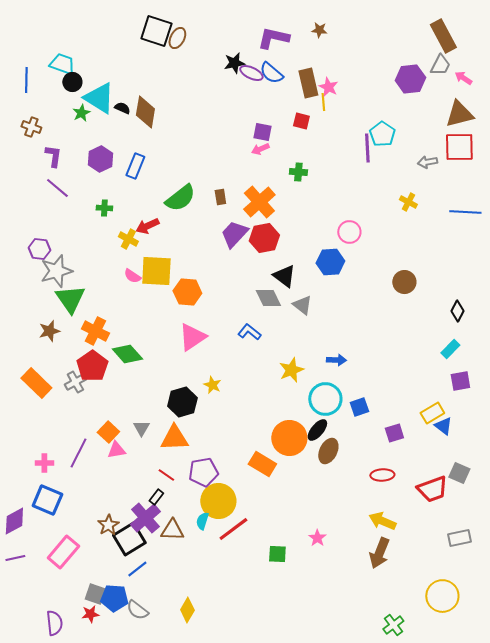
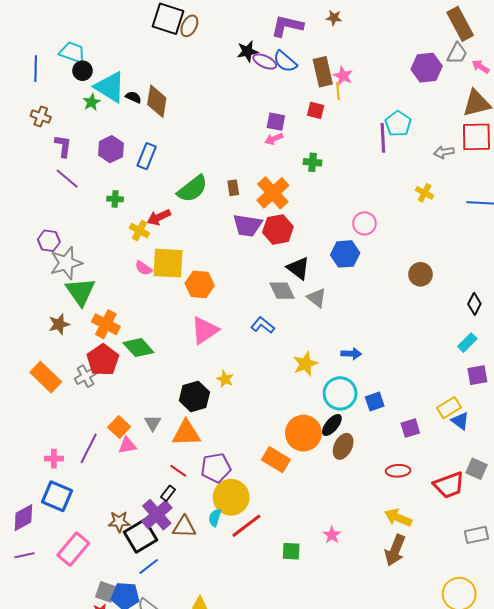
purple trapezoid: (234, 234) -> (247, 225), turned -124
brown star: (108, 525) -> (119, 522), turned 30

